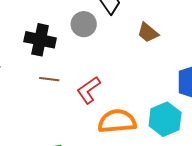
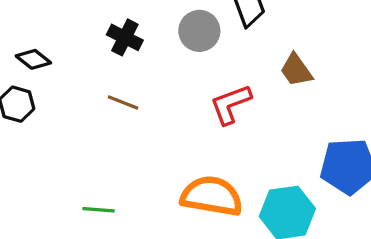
black cross: (40, 40) -> (125, 37), size x0.7
red L-shape: (89, 90) -> (231, 104), moved

